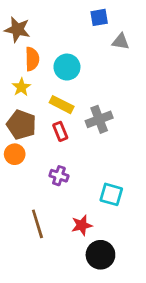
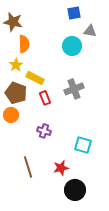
cyan circle: (67, 67) -> (72, 46), moved
yellow rectangle: (62, 105) -> (35, 78), moved

